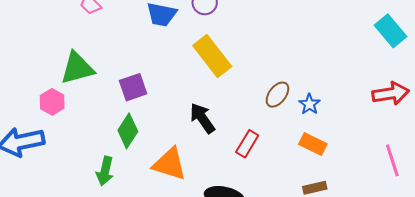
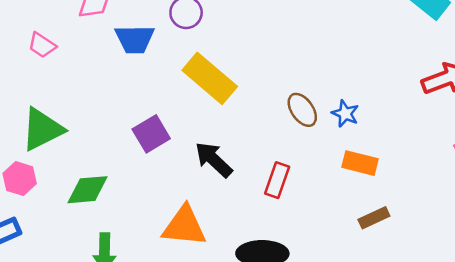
purple square: (133, 87) -> (151, 134), moved
brown ellipse: (277, 95) -> (302, 110), turned -60
green diamond: (128, 131) -> (88, 190), moved, turned 64

